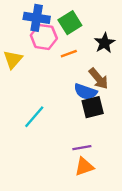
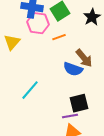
black star: (105, 43) -> (92, 17), moved
black square: (93, 107) -> (79, 103), moved

